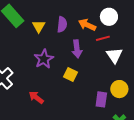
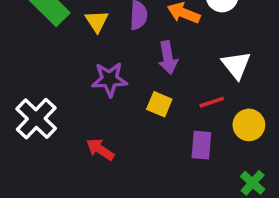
red line: (103, 38) -> (212, 102), moved
purple star: (44, 59) -> (110, 79), turned 30
purple rectangle: (101, 99) -> (201, 145), moved

